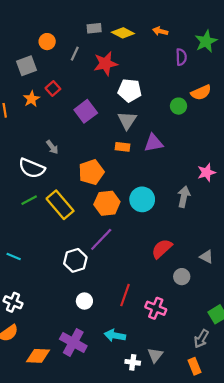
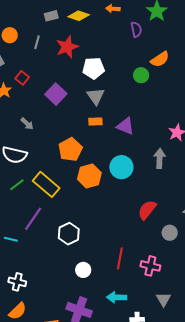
purple triangle: (154, 143) -> (125, 126), moved, turned 42
gray arrow: (52, 147) -> (27, 124), moved
purple line: (101, 239) -> (33, 219), moved
gray triangle: (155, 355) -> (163, 299), moved

